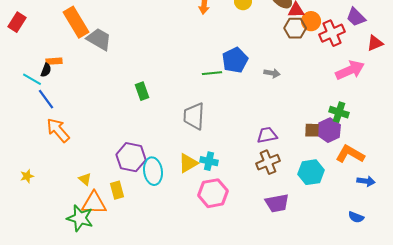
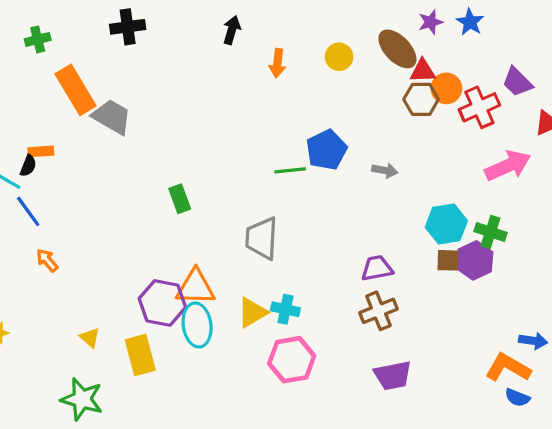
orange arrow: (58, 130) -> (47, 260), size x0.6
orange L-shape: (350, 154) -> (508, 368), moved
cyan hexagon: (311, 172) -> (446, 224), moved
yellow rectangle: (117, 190) -> (140, 355), size x1.4
orange triangle: (94, 203) -> (195, 287), moved

